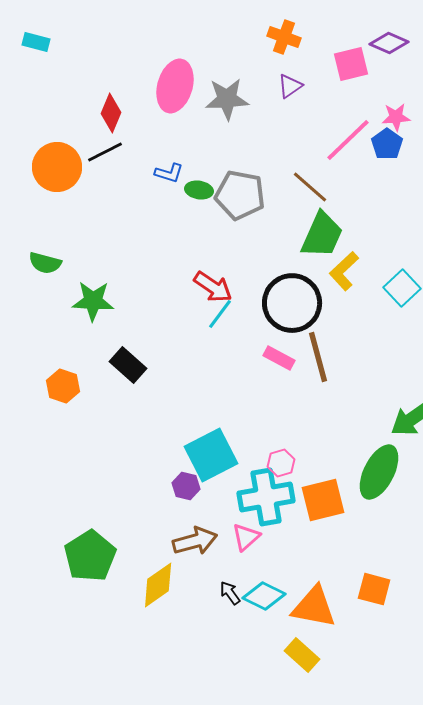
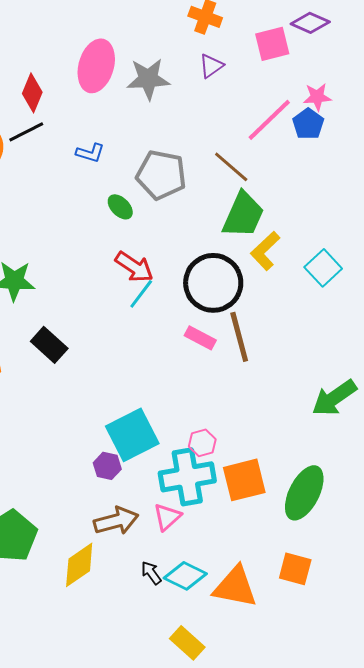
green ellipse: (199, 190) -> (120, 207), moved, turned 36
green ellipse: (379, 472) -> (304, 493), moved
yellow rectangle: (302, 655) -> (187, 643), moved

